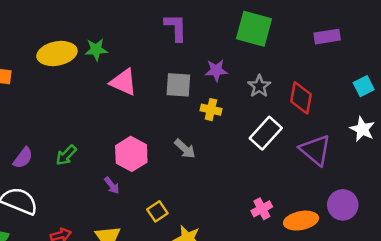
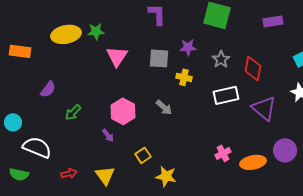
pink triangle: (124, 82) -> (117, 56), turned 40
white rectangle: (266, 133) -> (226, 95), turned 35
purple semicircle: (23, 158) -> (48, 89), moved

